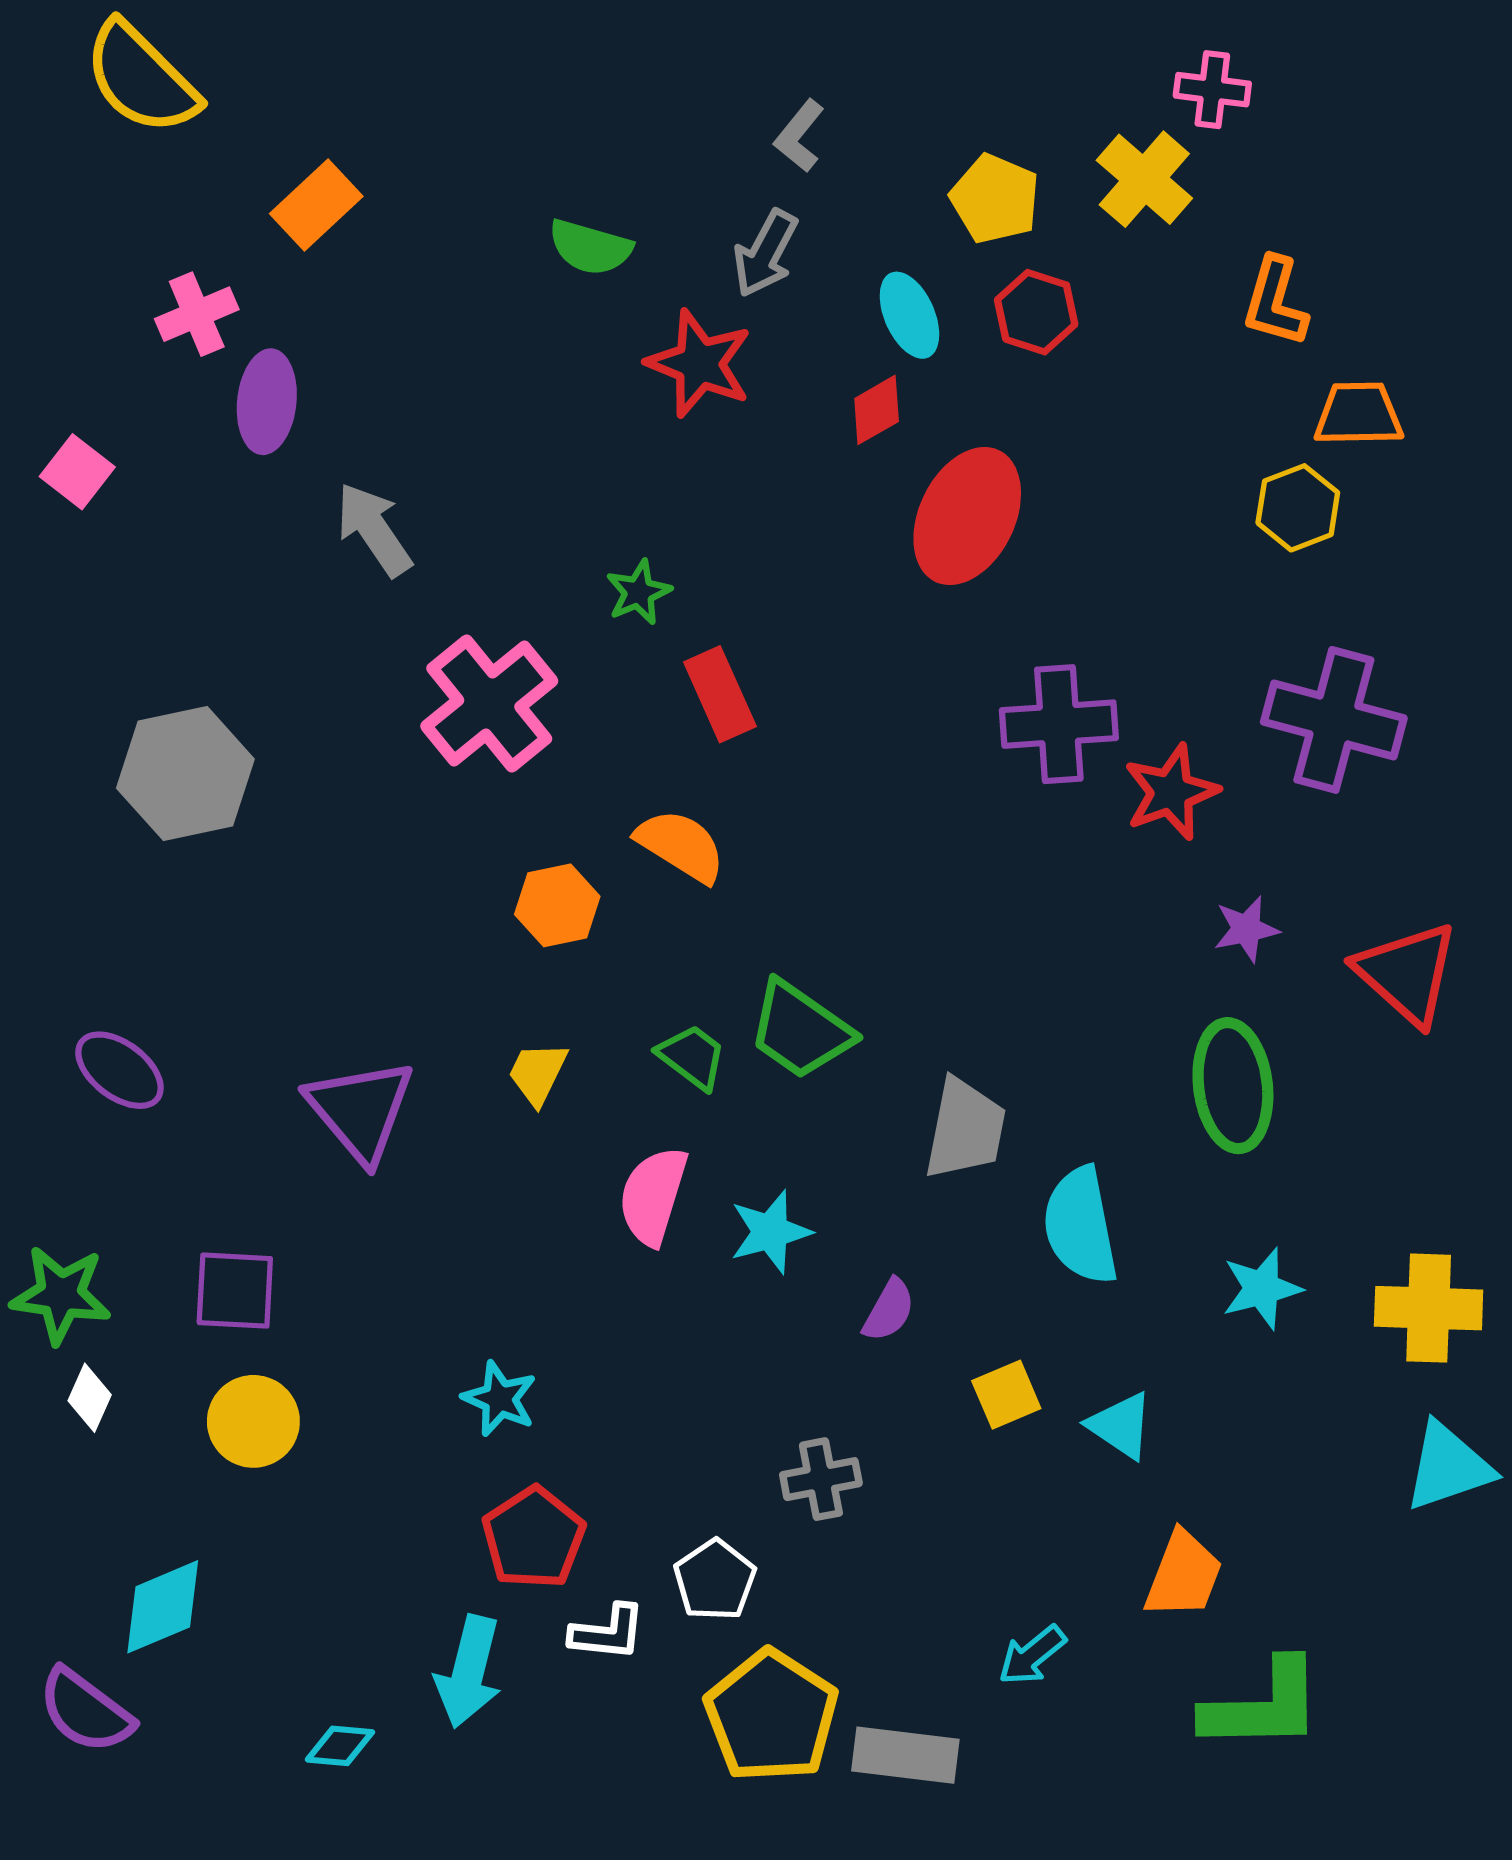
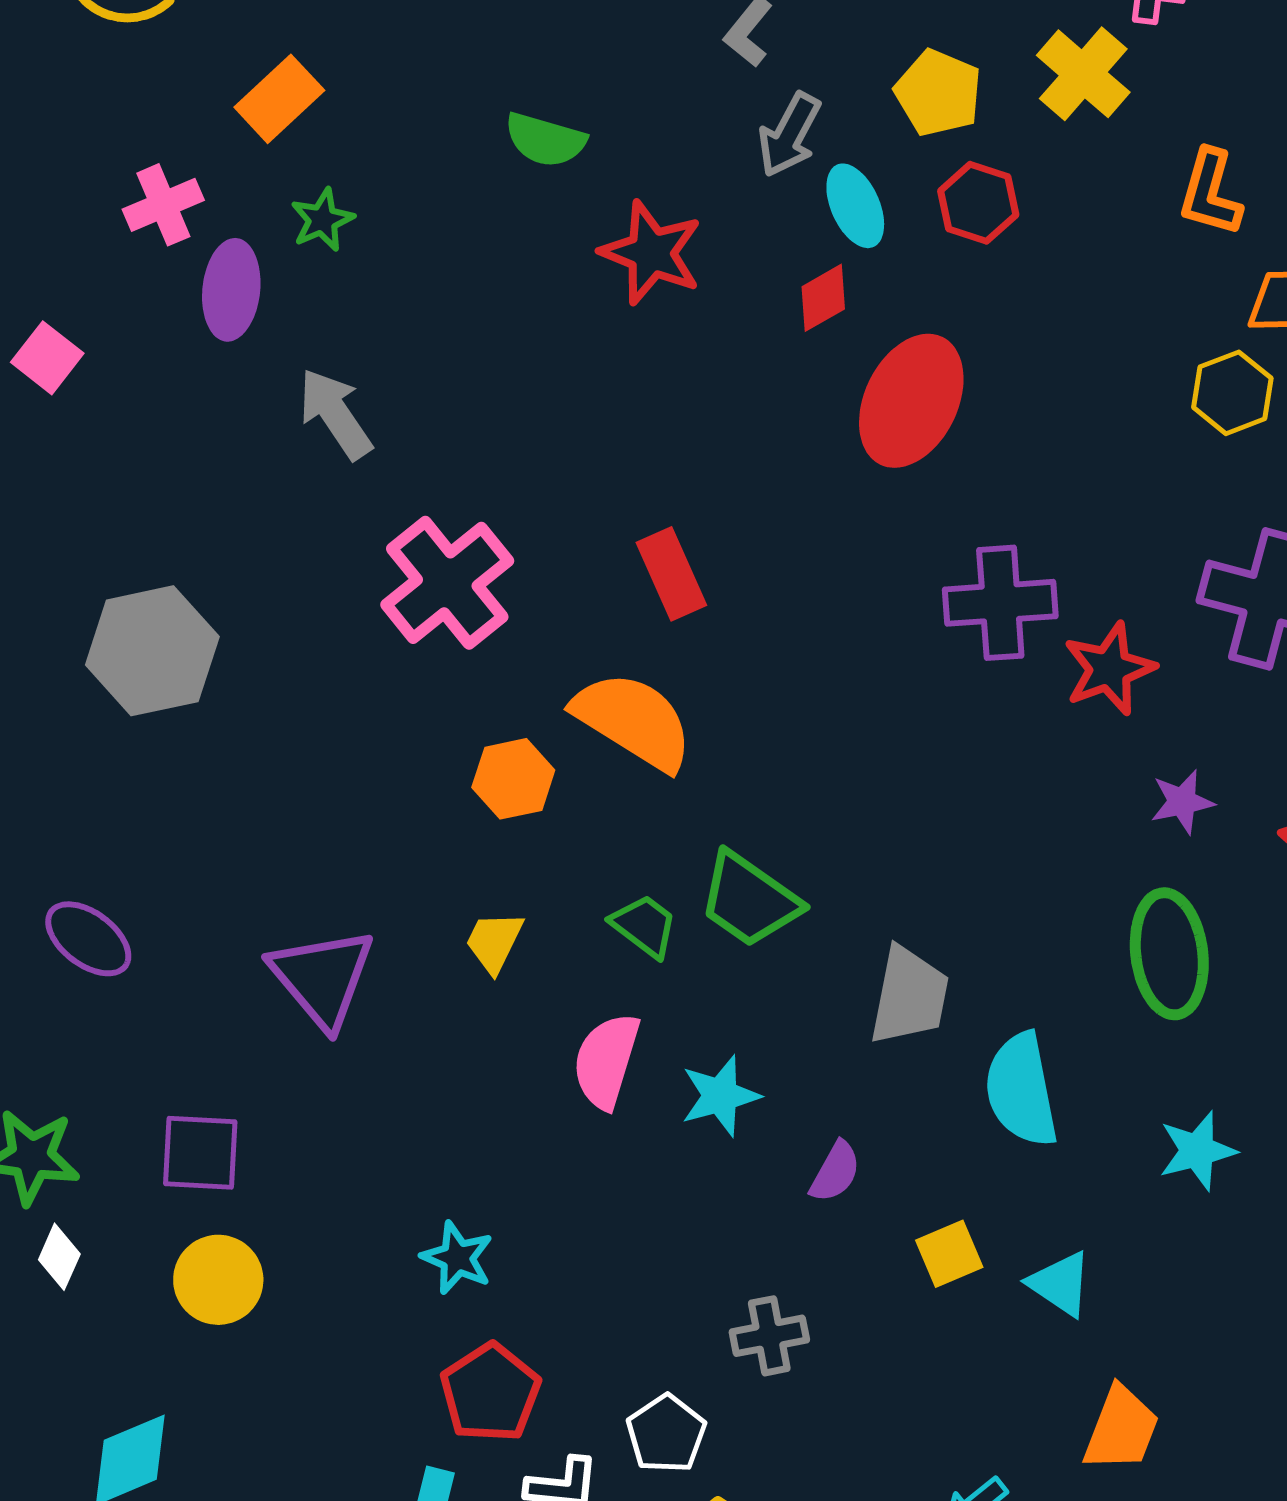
gray arrow: (765, 253) -> (789, 135), moved
green star: (639, 592) -> (322, 220), moved
orange semicircle: (681, 846) -> (633, 721), size x1.4

